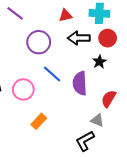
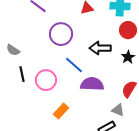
black arrow: (79, 38) -> (100, 48), moved
black star: (99, 62) -> (128, 57), moved
purple semicircle: (80, 83) -> (92, 84), moved, turned 95

